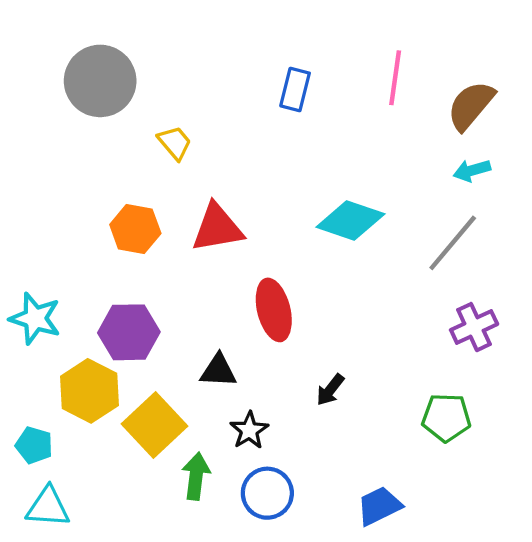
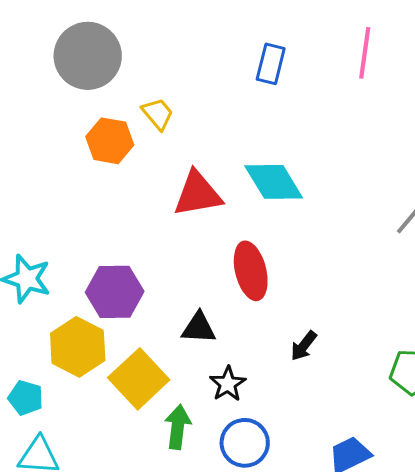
cyan diamond: (350, 220) -> (274, 182), moved, turned 40
orange hexagon: (135, 229) -> (110, 141), moved

